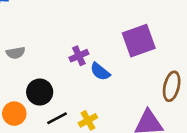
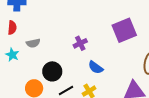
blue semicircle: (100, 72) -> (96, 67), moved

